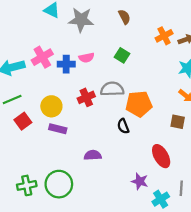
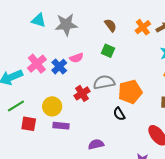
brown semicircle: (124, 17) -> (110, 25), moved
blue cross: (66, 64) -> (59, 67), turned -35
red square: (23, 121) -> (29, 124), turned -35

